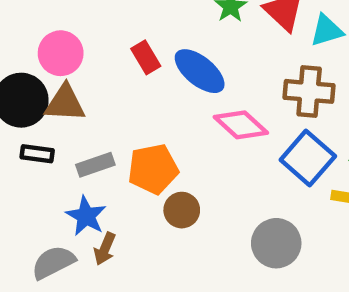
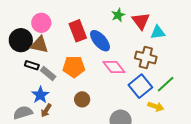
red rectangle: (146, 57) -> (78, 31), size x1.5
black rectangle: (37, 154) -> (32, 65), moved
gray rectangle: (95, 165) -> (48, 74), turned 49
orange pentagon: (153, 169) -> (74, 67), moved

